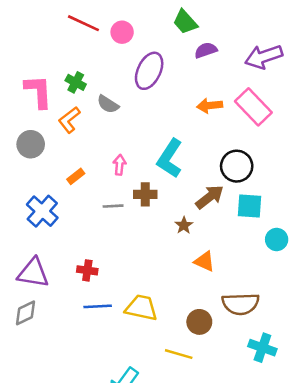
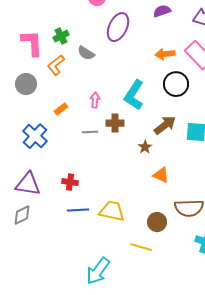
green cross: (76, 82) -> (61, 36), turned 35
black circle: (237, 166) -> (176, 84), moved

